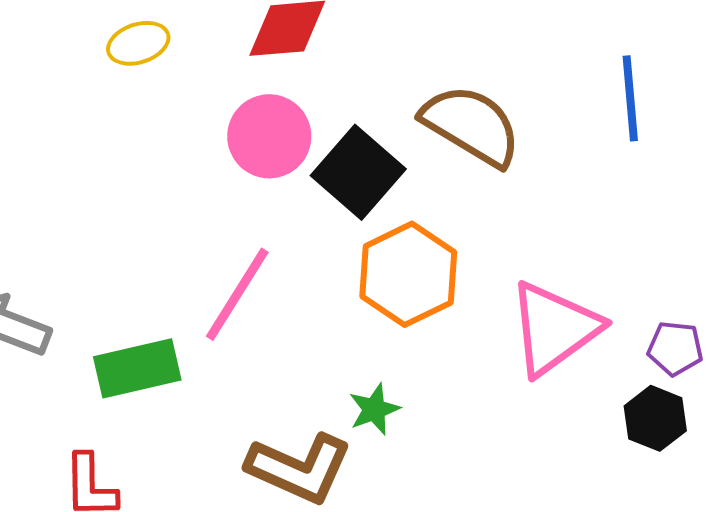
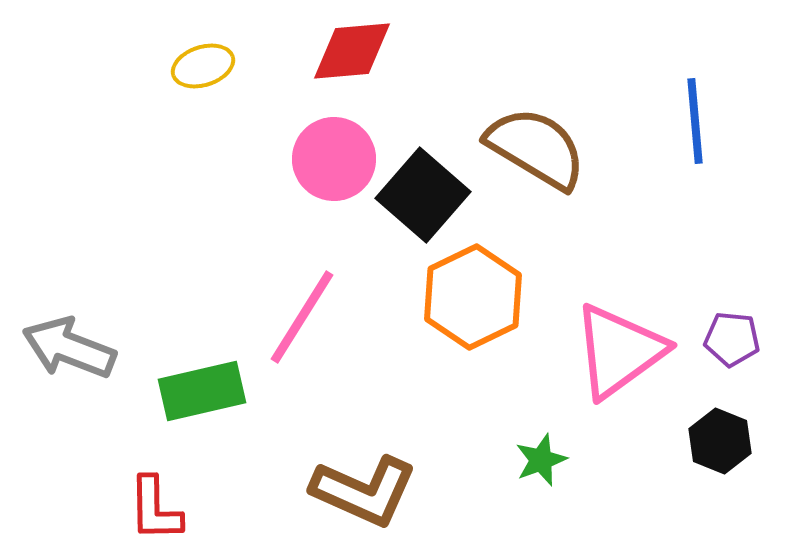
purple pentagon: (675, 348) -> (732, 339), moved
green star: (374, 409) -> (541, 460), moved

